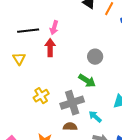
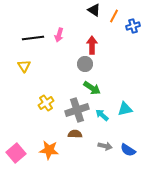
red arrow: (50, 48) -> (92, 45), moved
gray circle: (95, 57) -> (85, 64), moved
cyan arrow: (95, 117) -> (102, 115), moved

